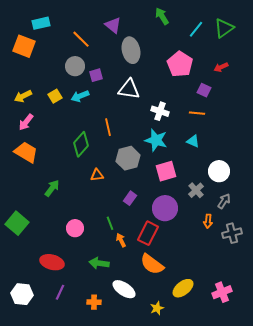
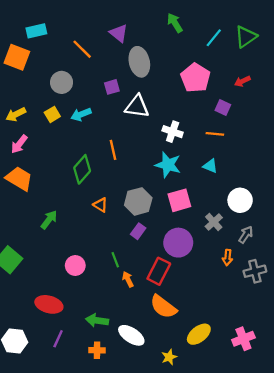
gray circle: (75, 66) -> (62, 82), moved
purple square: (96, 75) -> (112, 87), moved
gray hexagon: (128, 158) -> (138, 201), moved
orange triangle: (97, 175) -> (100, 205), turned 40
green arrow: (99, 263) -> (97, 320), moved

